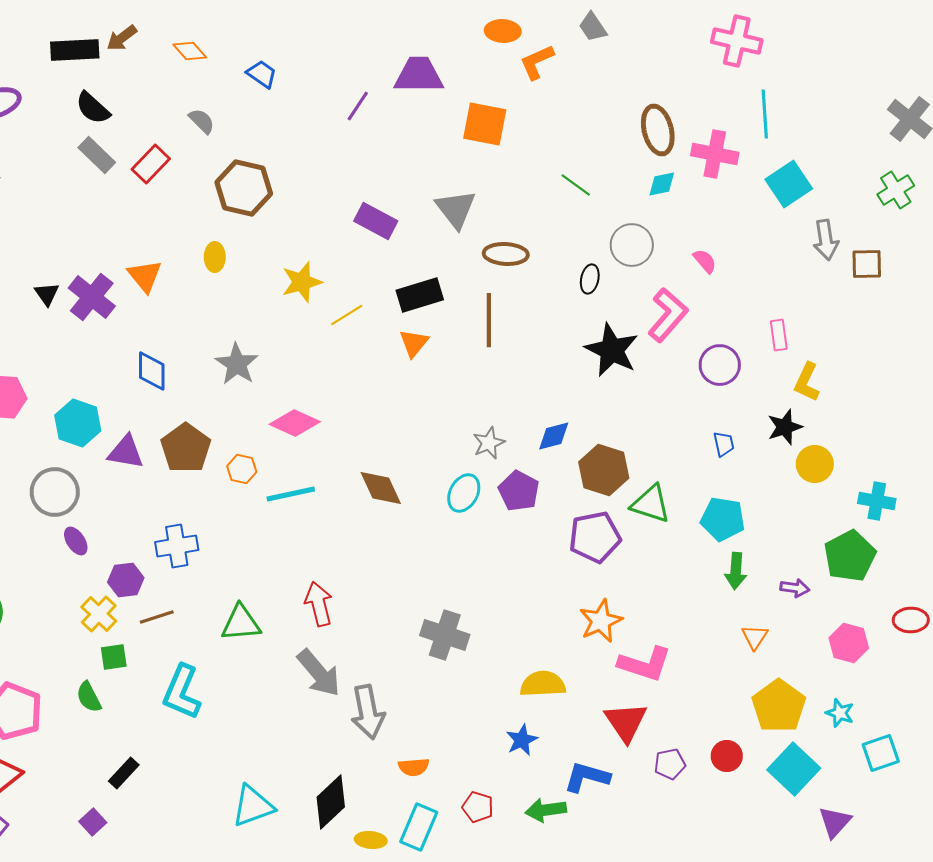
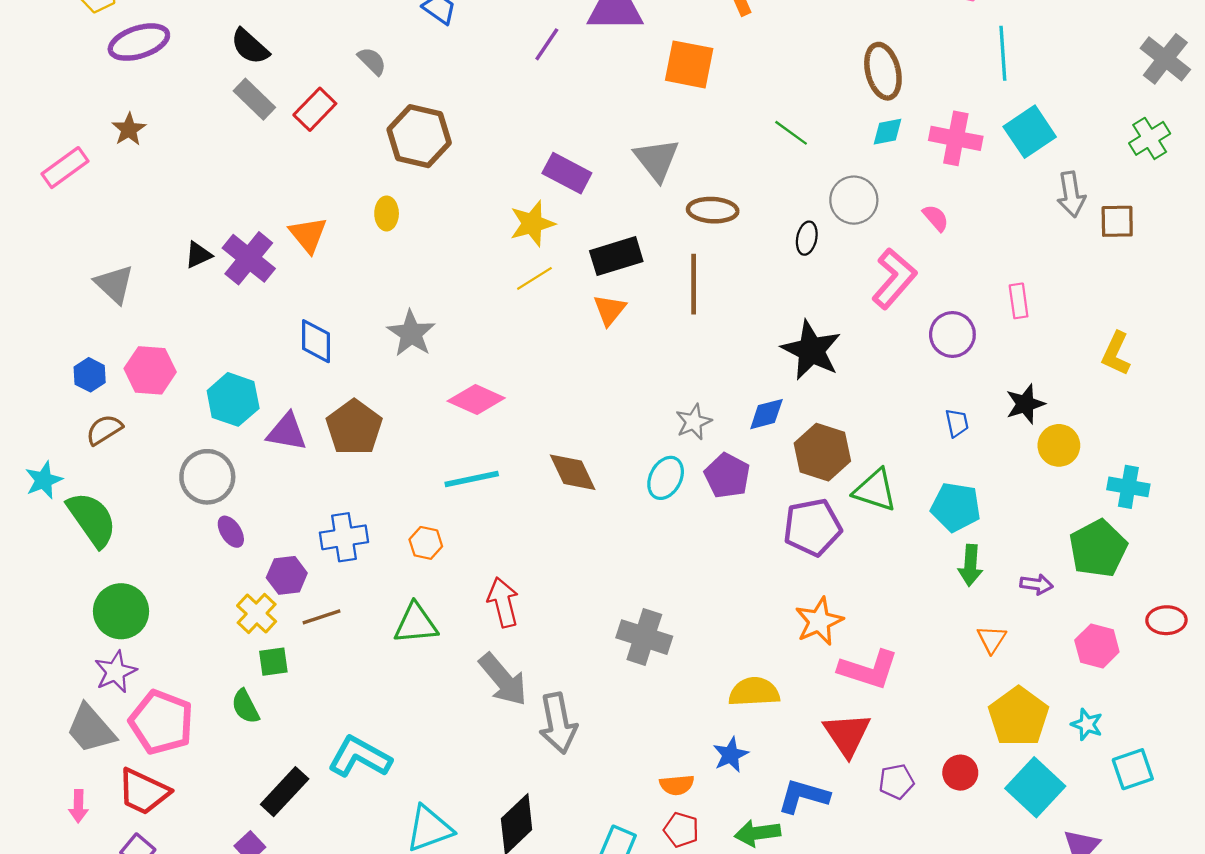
pink cross: (715, 154) -> (956, 138), moved
yellow star: (302, 282) -> (532, 224), moved
black triangle: (47, 294) -> (198, 255), turned 40
black star: (612, 350) -> (811, 350), moved
yellow L-shape: (807, 382) -> (1116, 354), moved
orange hexagon: (242, 469) -> (426, 543), moved
cyan L-shape: (182, 692) -> (360, 757), moved, turned 96
orange semicircle: (414, 767) -> (677, 785), moved
black rectangle: (124, 773) -> (285, 792), size x1.4

